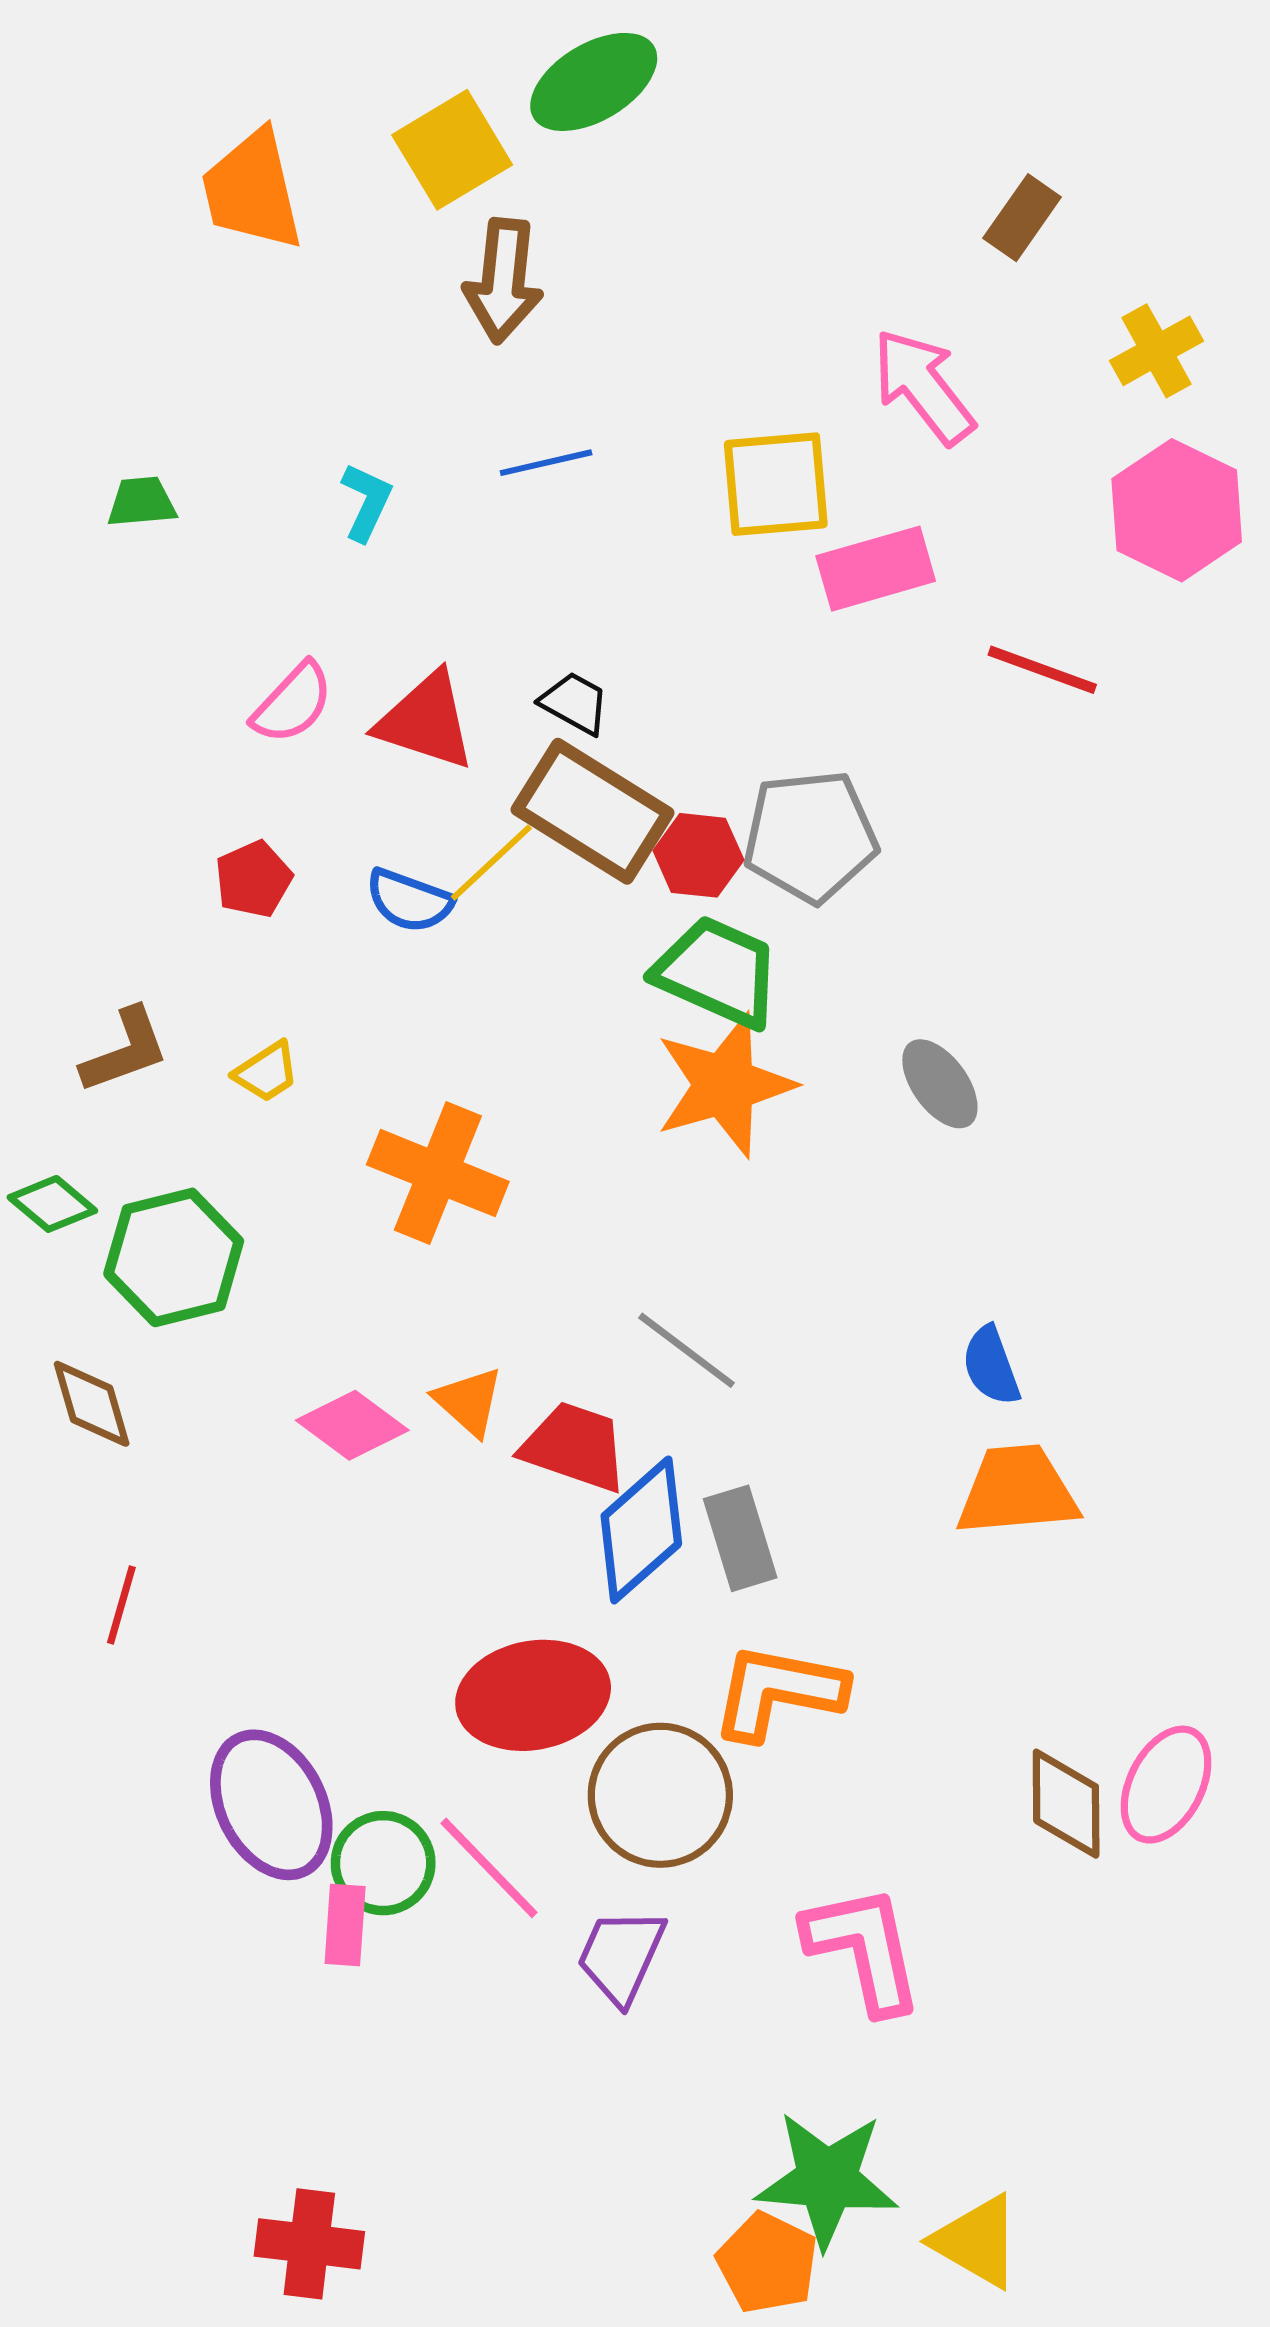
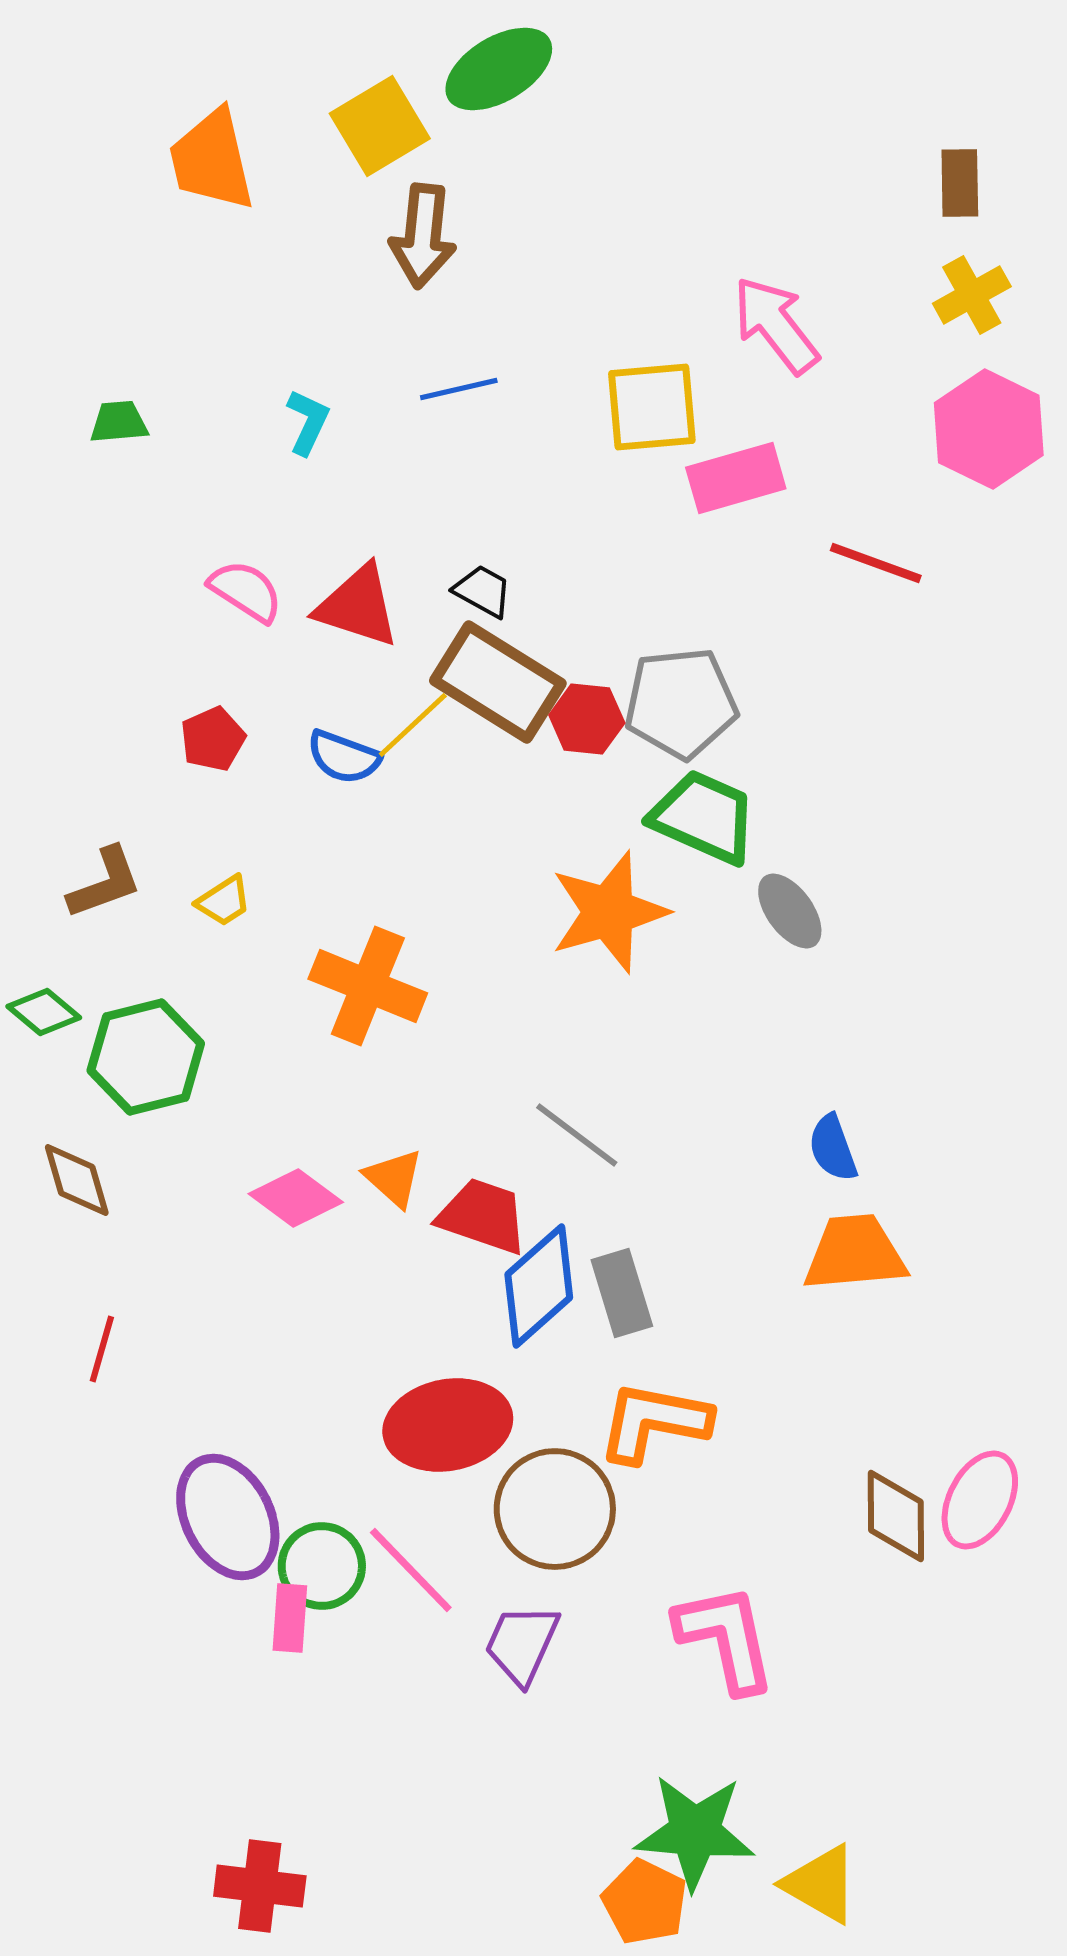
brown rectangle: (1022, 218) -> (960, 183), moved, turned -36
pink semicircle: (293, 703) -> (246, 591), turned -100
green trapezoid: (717, 972) -> (704, 817), moved

